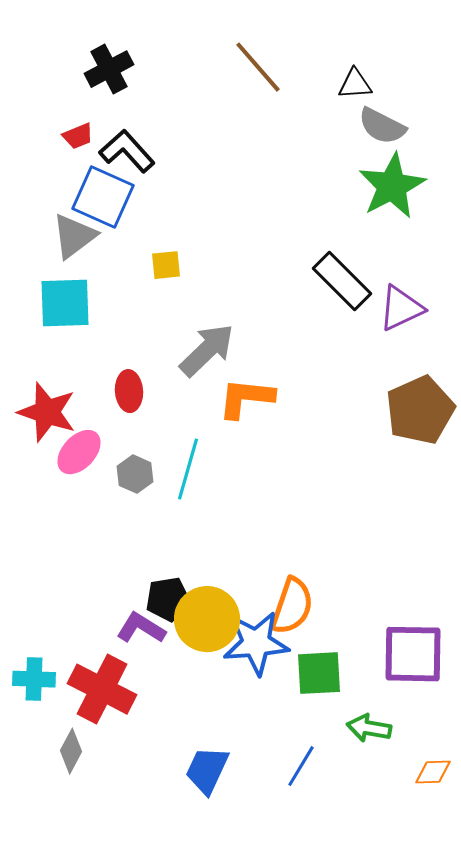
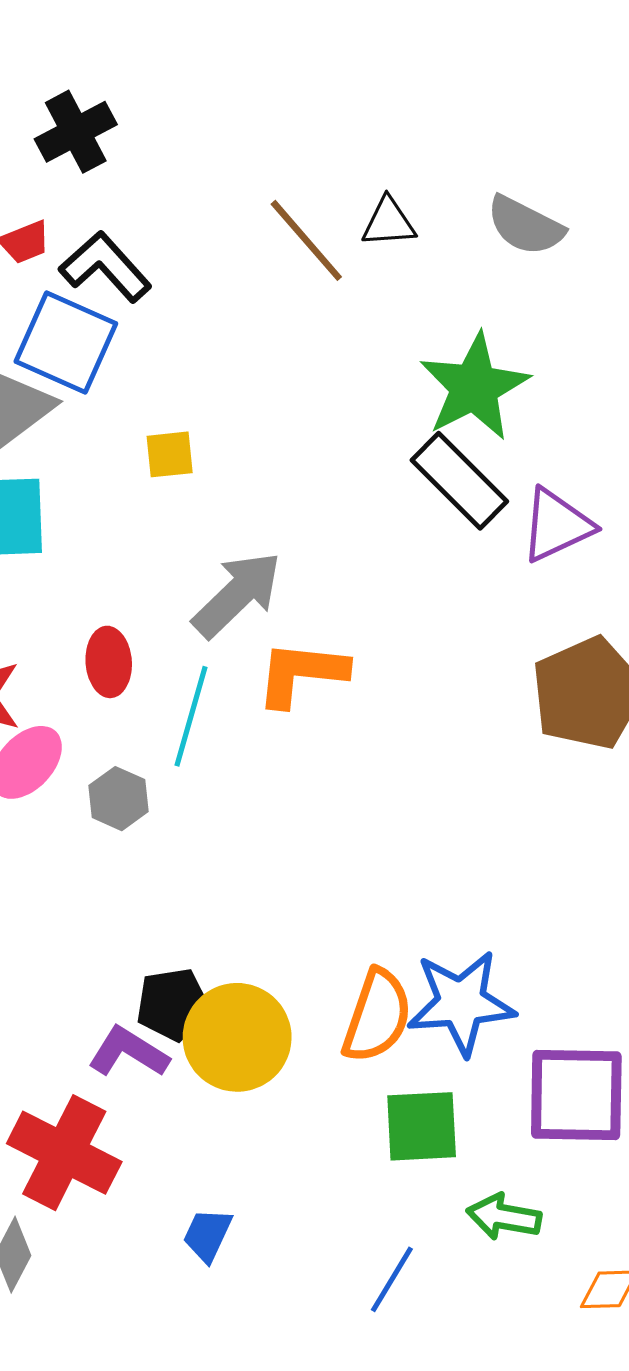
brown line: (258, 67) -> (306, 240), moved
black triangle: (355, 84) -> (389, 222), moved
green star: (392, 186) -> (474, 387), moved
cyan line: (188, 469) -> (191, 716), moved
blue star: (256, 643) -> (461, 1003), moved
blue trapezoid: (207, 770) -> (207, 1235), moved, size x0.7

